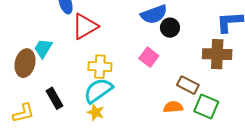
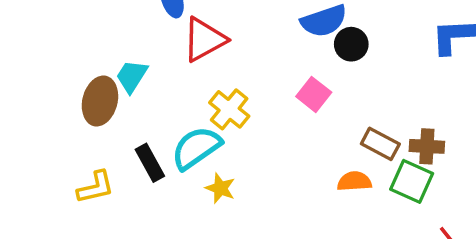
brown cross: (217, 54) -> (427, 146), moved, size x0.7
yellow cross: (100, 67) -> (229, 109), turned 35
cyan semicircle: (98, 90) -> (196, 148), moved

